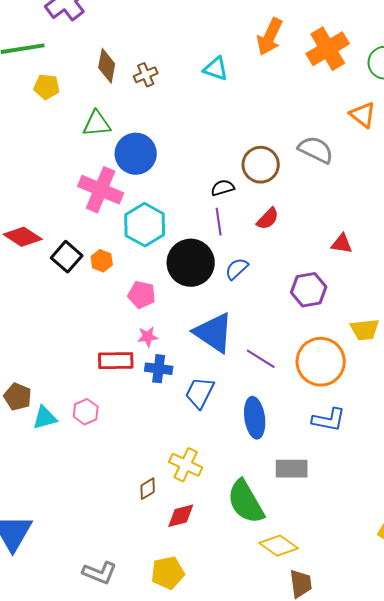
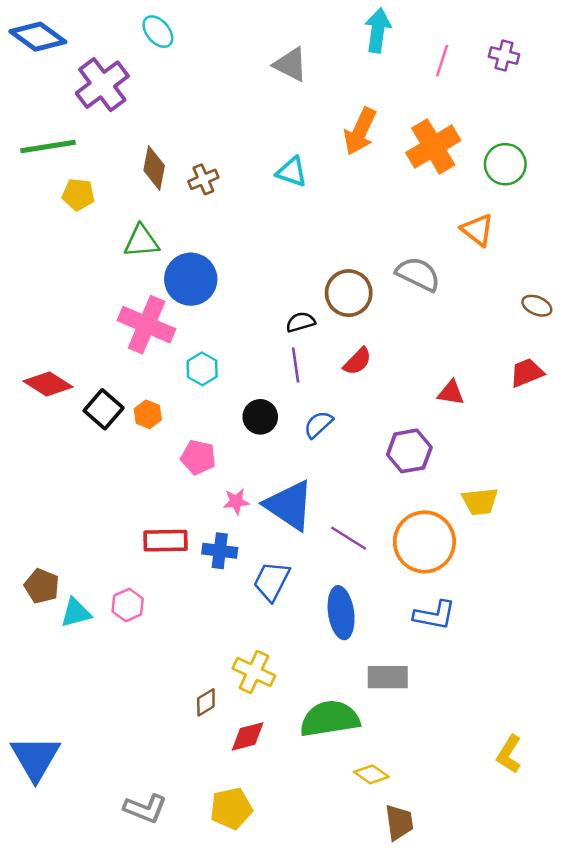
cyan hexagon: (145, 225) -> (202, 369), size x0.6
black circle: (191, 263) -> (260, 417), size x0.6
pink star: (148, 337) -> (236, 501), moved
green semicircle: (246, 502) -> (330, 719), turned 111
yellow diamond: (279, 546) -> (371, 774), size x0.7

